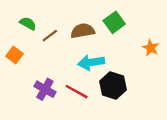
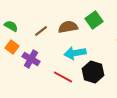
green semicircle: (28, 23) -> (11, 26), moved
purple cross: (45, 89) -> (31, 59), moved

